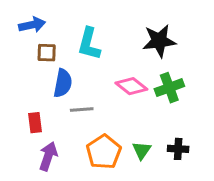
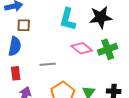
cyan L-shape: (89, 44) -> (68, 19), moved
blue semicircle: (63, 83) -> (15, 46), moved

